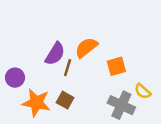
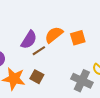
orange square: (116, 66) -> (78, 38), moved
brown line: (68, 68) -> (39, 51), turned 40

